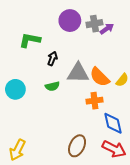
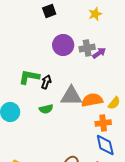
green L-shape: (30, 40) -> (29, 77), moved
orange semicircle: (100, 77) -> (92, 100), turned 125
orange cross: (94, 101) -> (103, 123), moved

